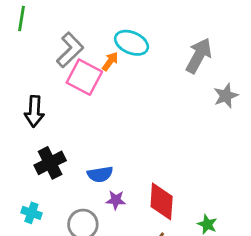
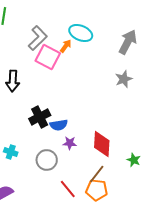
gray star: (226, 96) -> (124, 79), moved
black cross: (50, 163) -> (40, 117), moved

